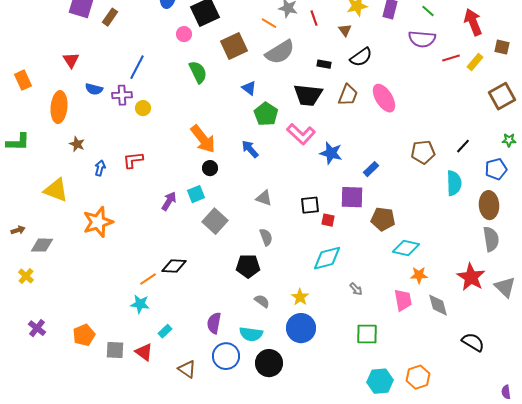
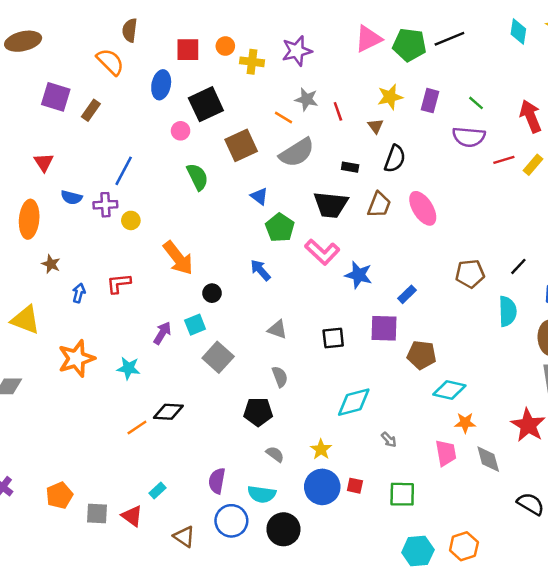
black semicircle: (361, 57) -> (395, 159), turned -35
orange arrow: (203, 139) -> (178, 258), moved
red square: (328, 220) -> (355, 486), moved
cyan star: (140, 304) -> (128, 368), moved

